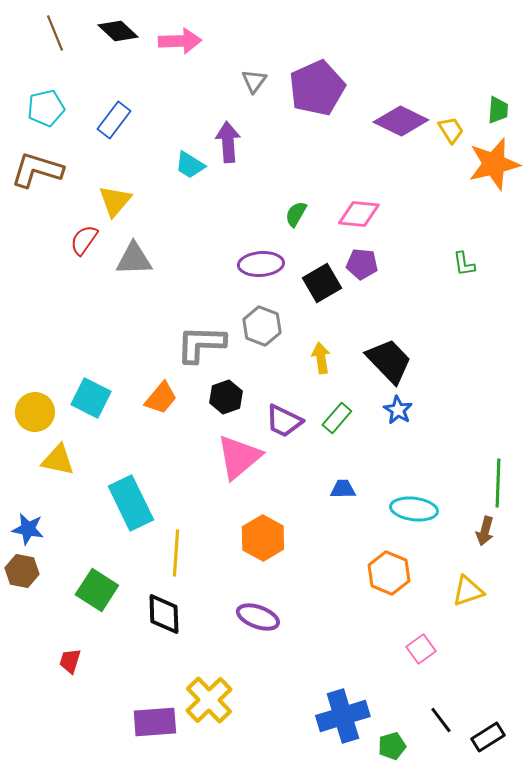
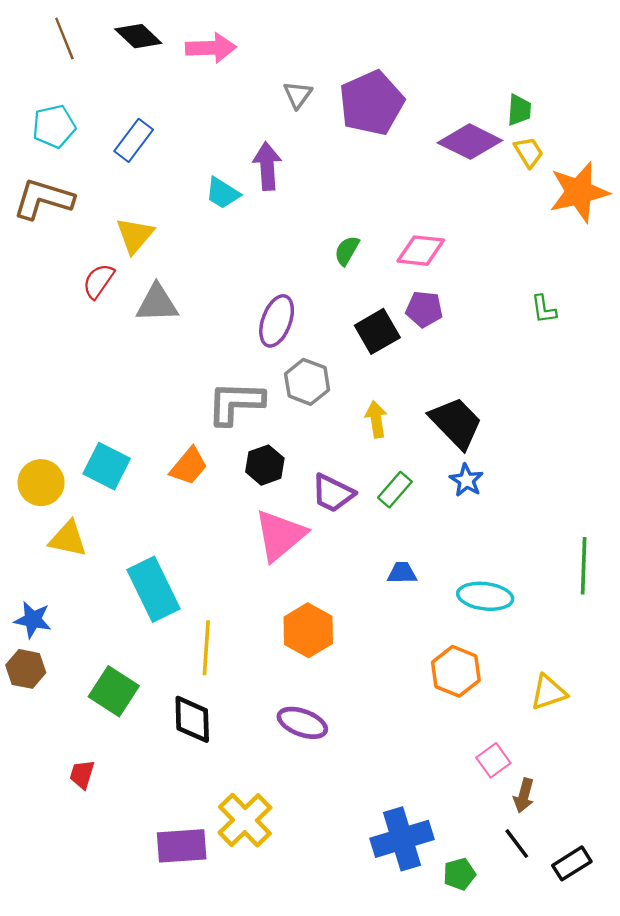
green trapezoid: (498, 110) -> (519, 110), moved
purple ellipse: (261, 264) -> (277, 321), moved, turned -66
brown arrow: (485, 531) -> (524, 796), moved

